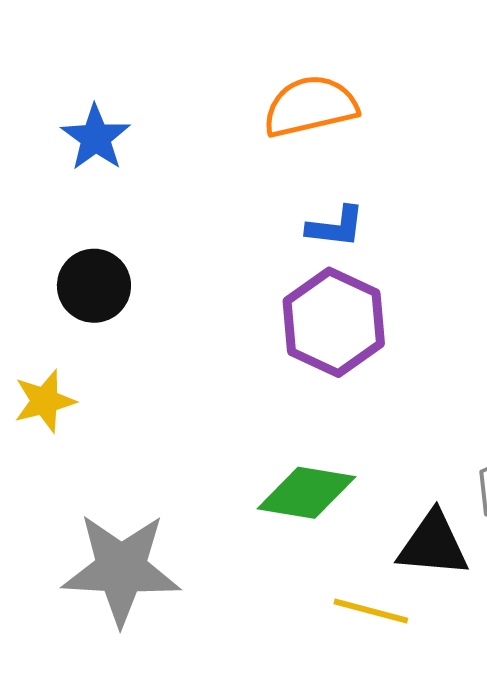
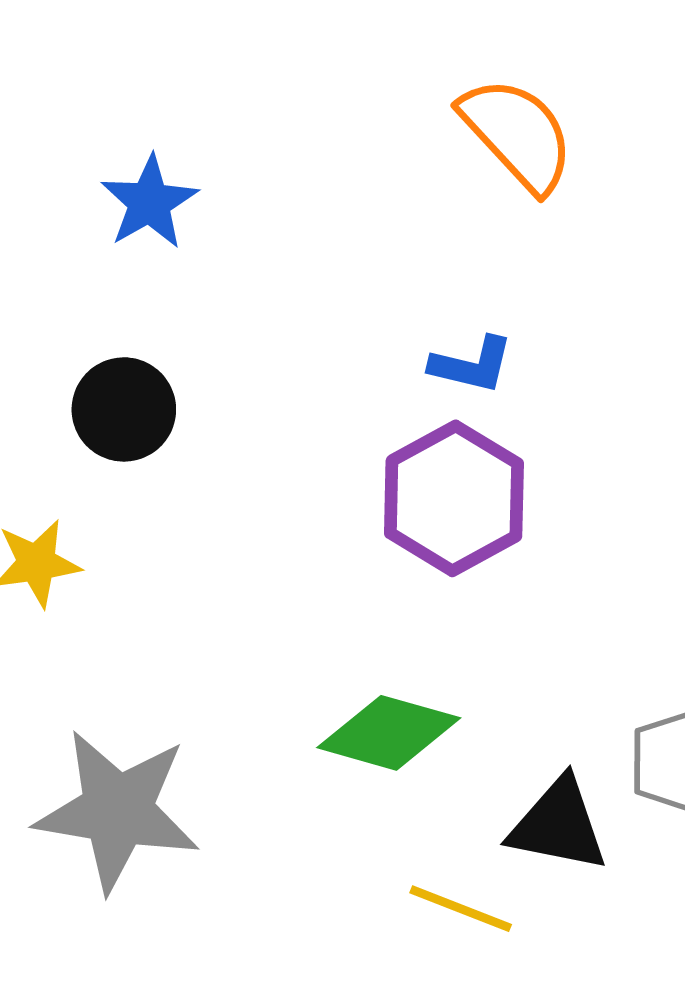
orange semicircle: (310, 106) -> (517, 134), moved, turned 54

